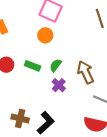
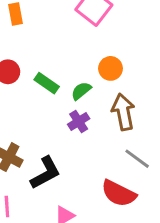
orange circle: (45, 35) -> (110, 68), moved

